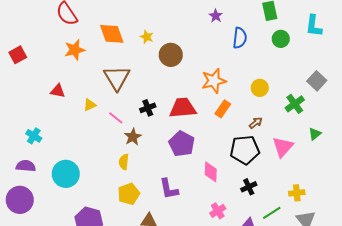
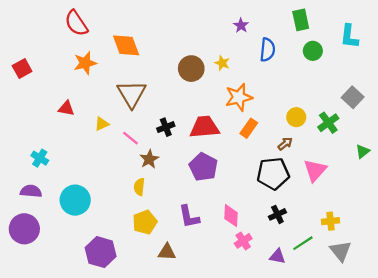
yellow star: (147, 37) -> (222, 63), moved
yellow circle: (260, 88) -> (296, 117), moved
green triangle: (315, 134) -> (363, 151), moved
pink diamond: (211, 172) -> (231, 216), moved

